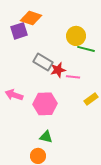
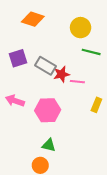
purple square: (19, 31) -> (18, 58), moved
yellow circle: (76, 36) -> (81, 28), moved
yellow rectangle: (91, 99) -> (96, 105), turned -32

